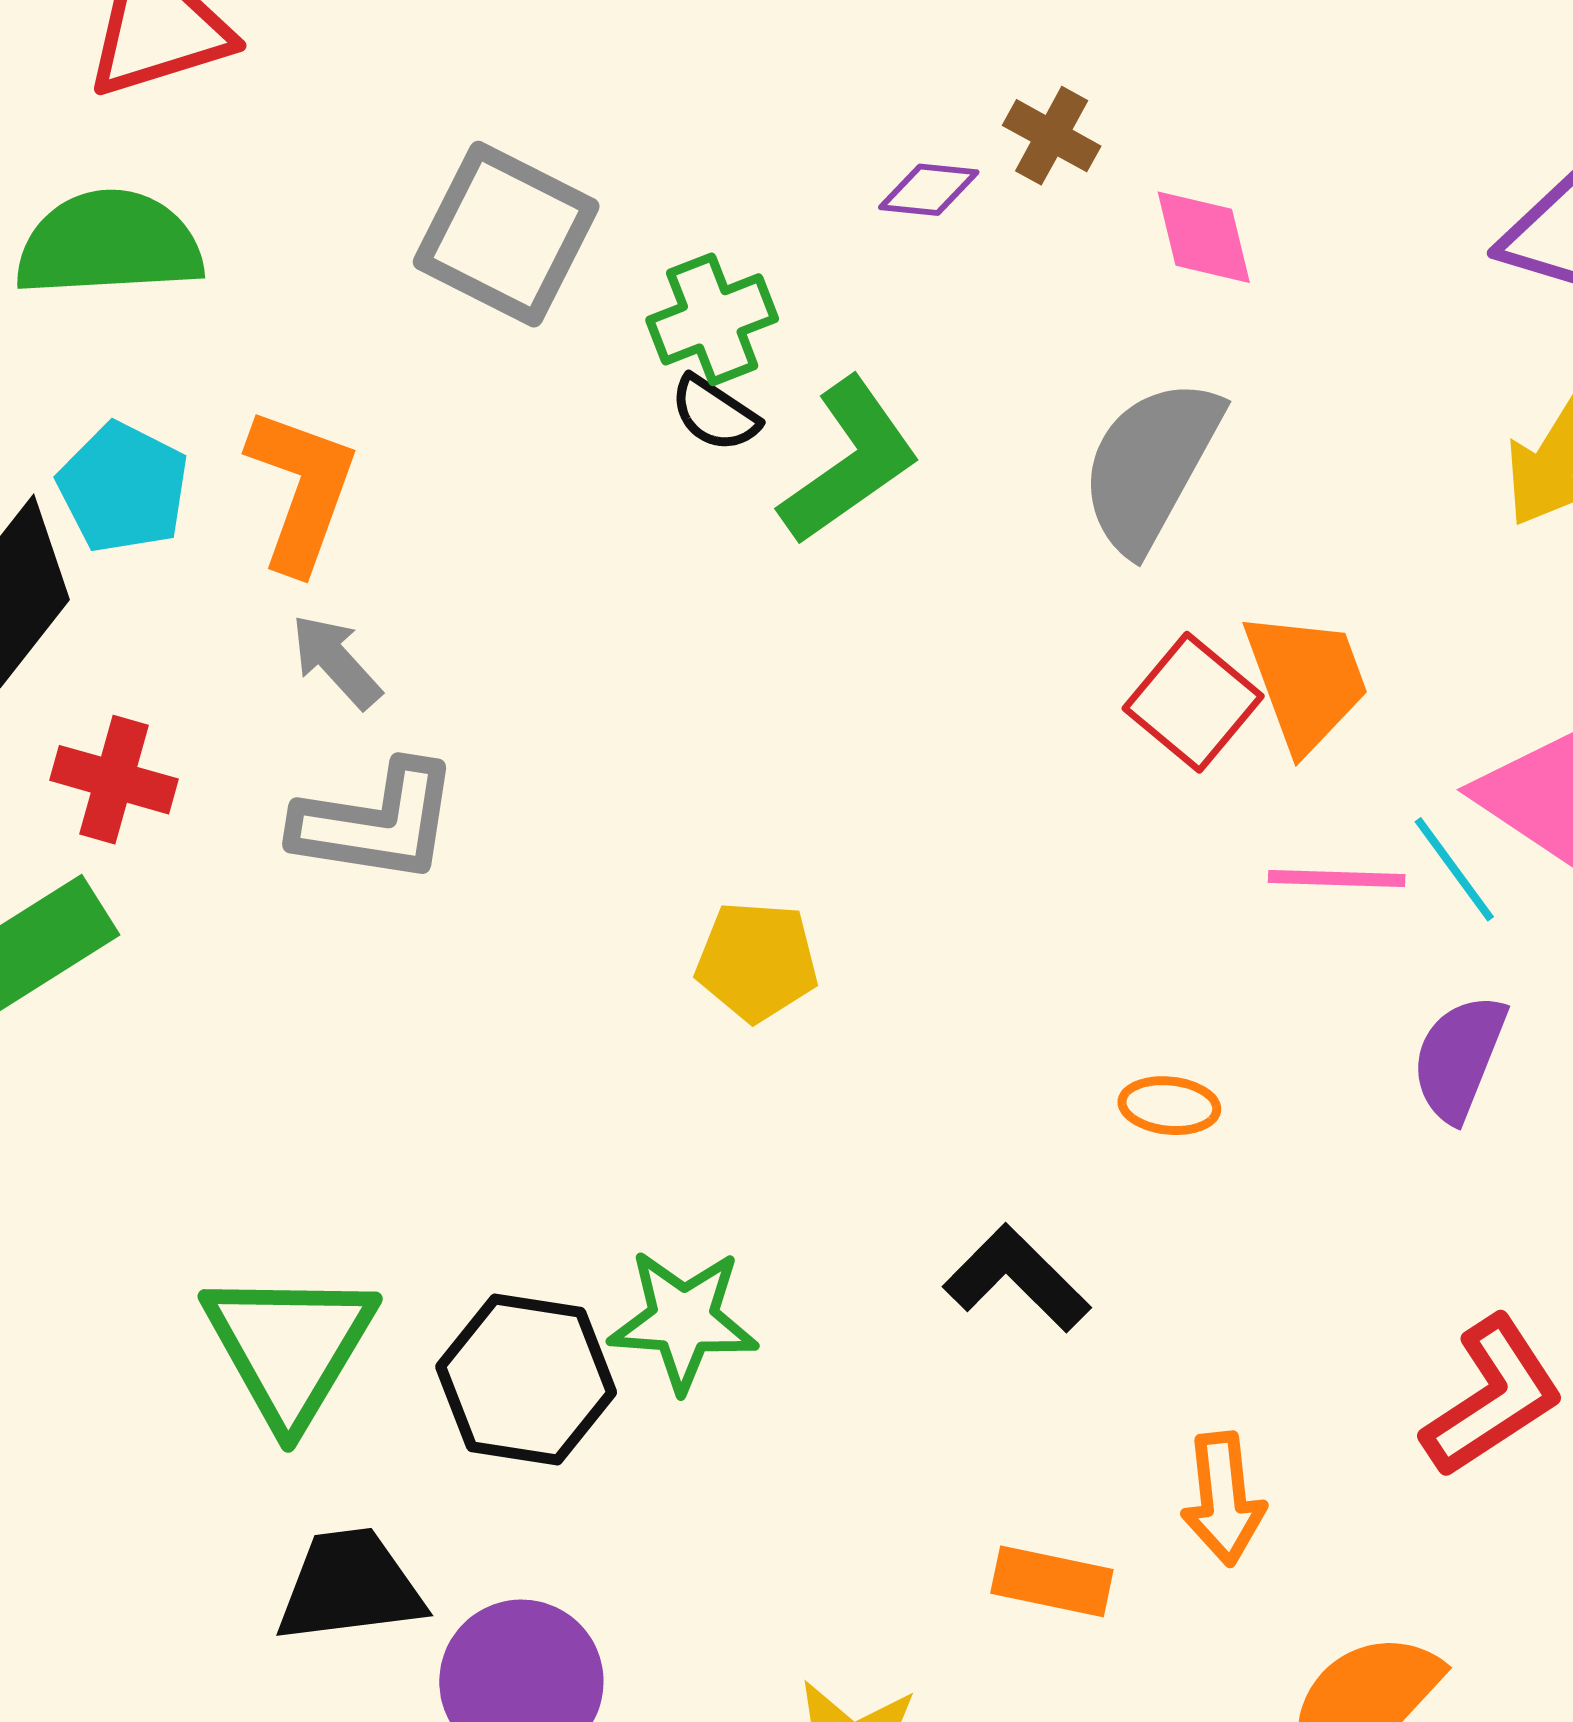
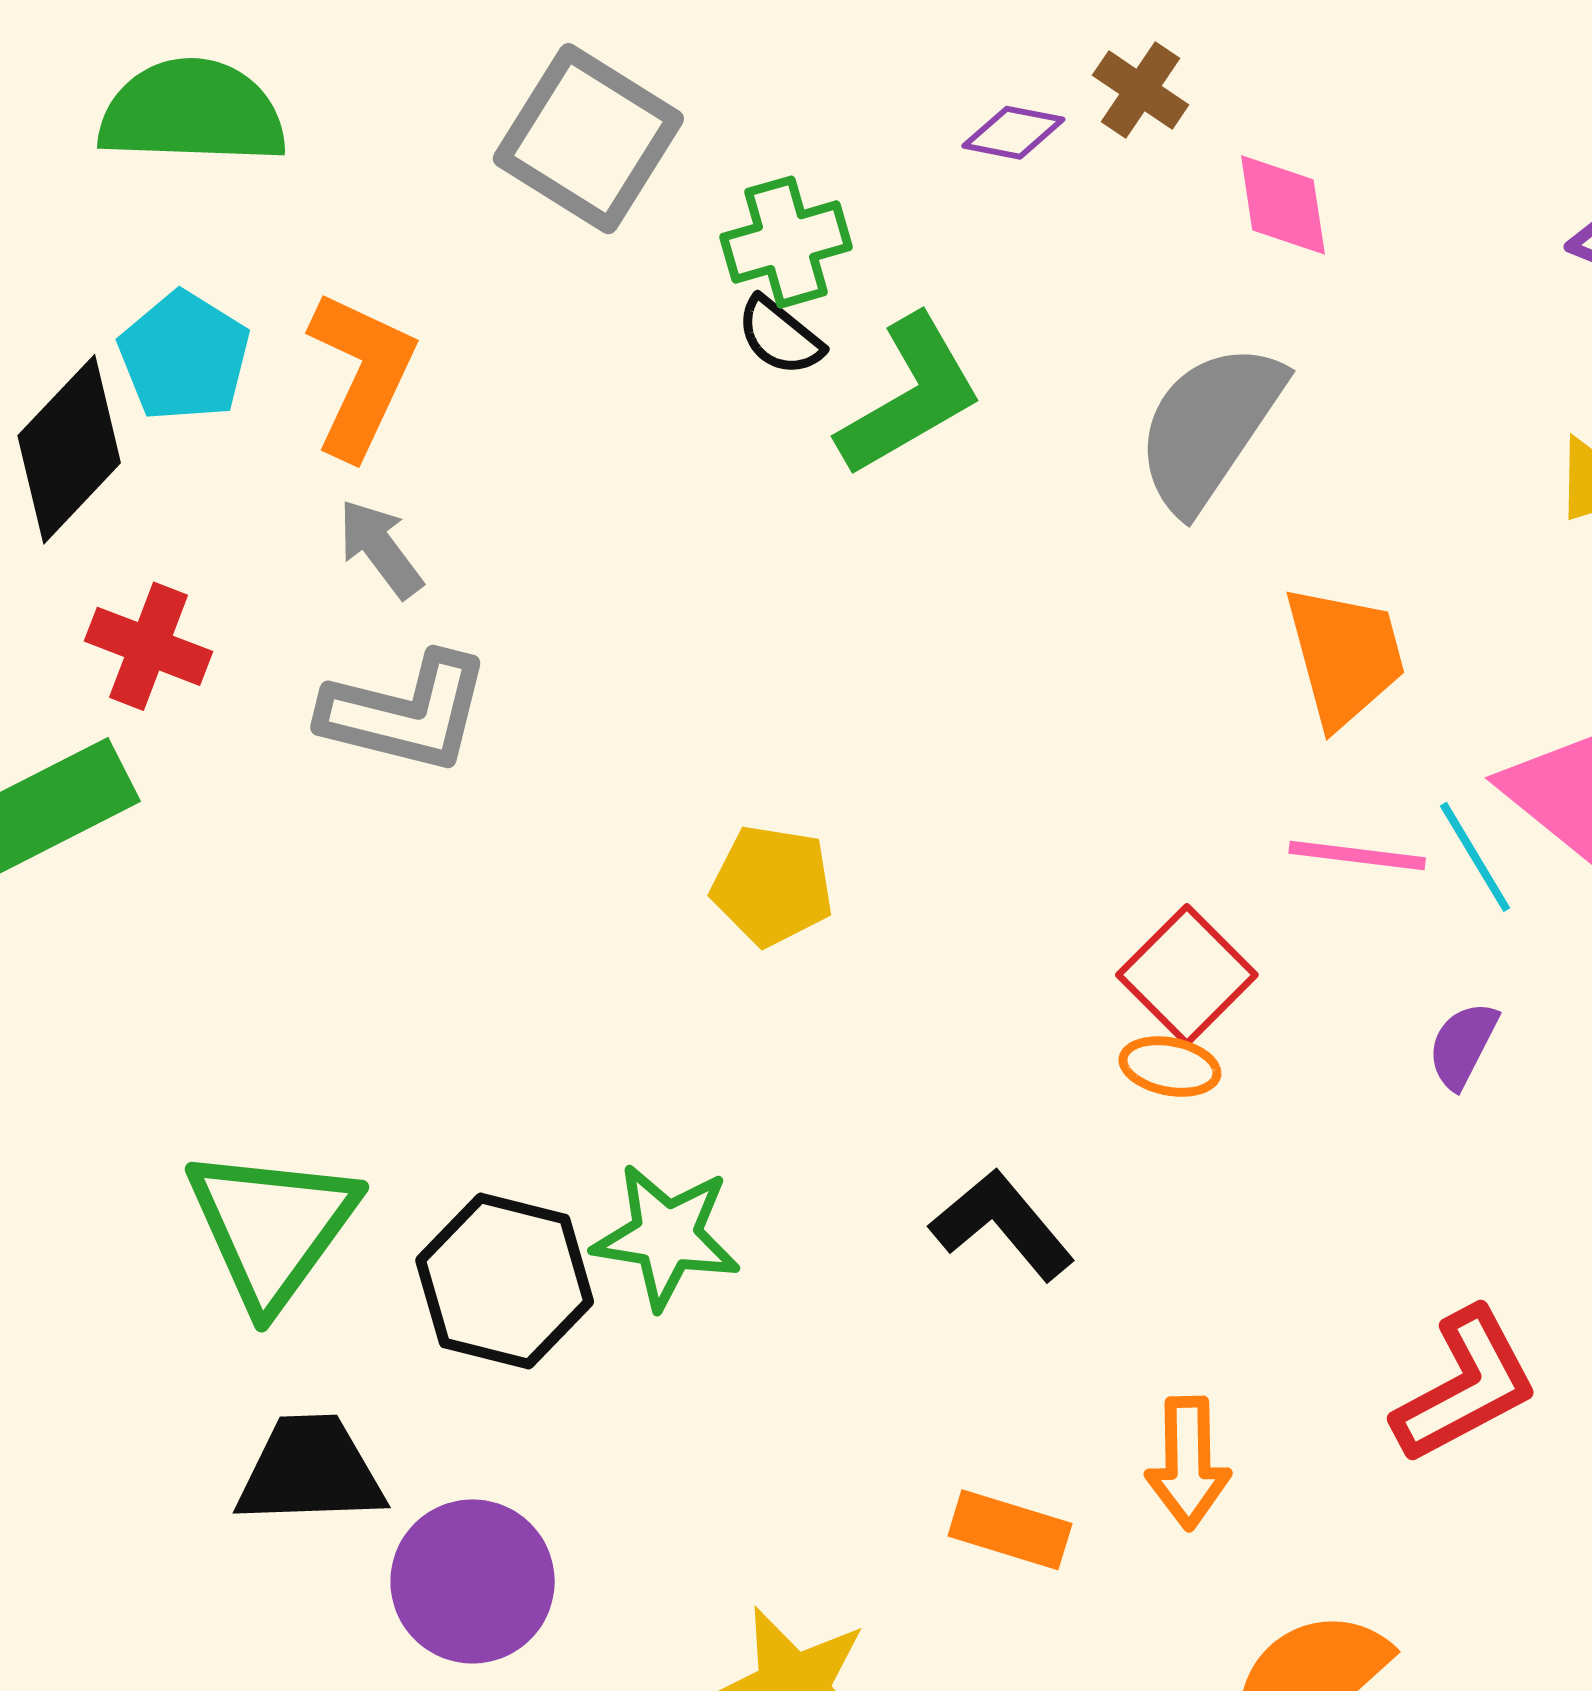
red square: (1193, 702) -> (1187, 975), moved
purple semicircle: (1459, 1058) -> (1463, 1045), size x0.7

